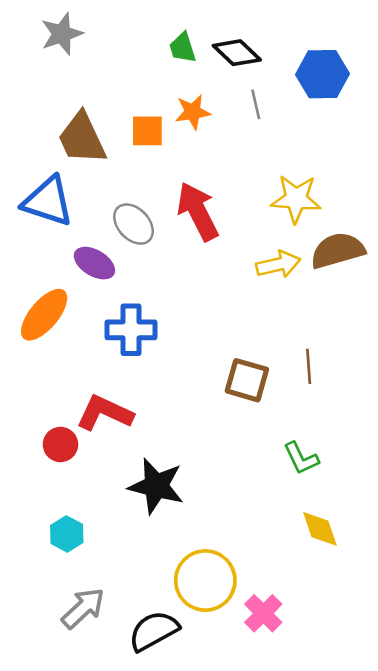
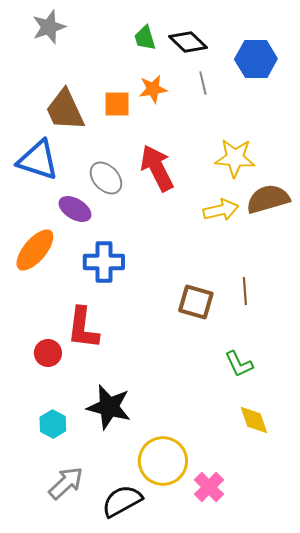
red L-shape: (105, 413) -> (83, 328), turned -108
black star: (156, 486) -> (109, 407), moved

